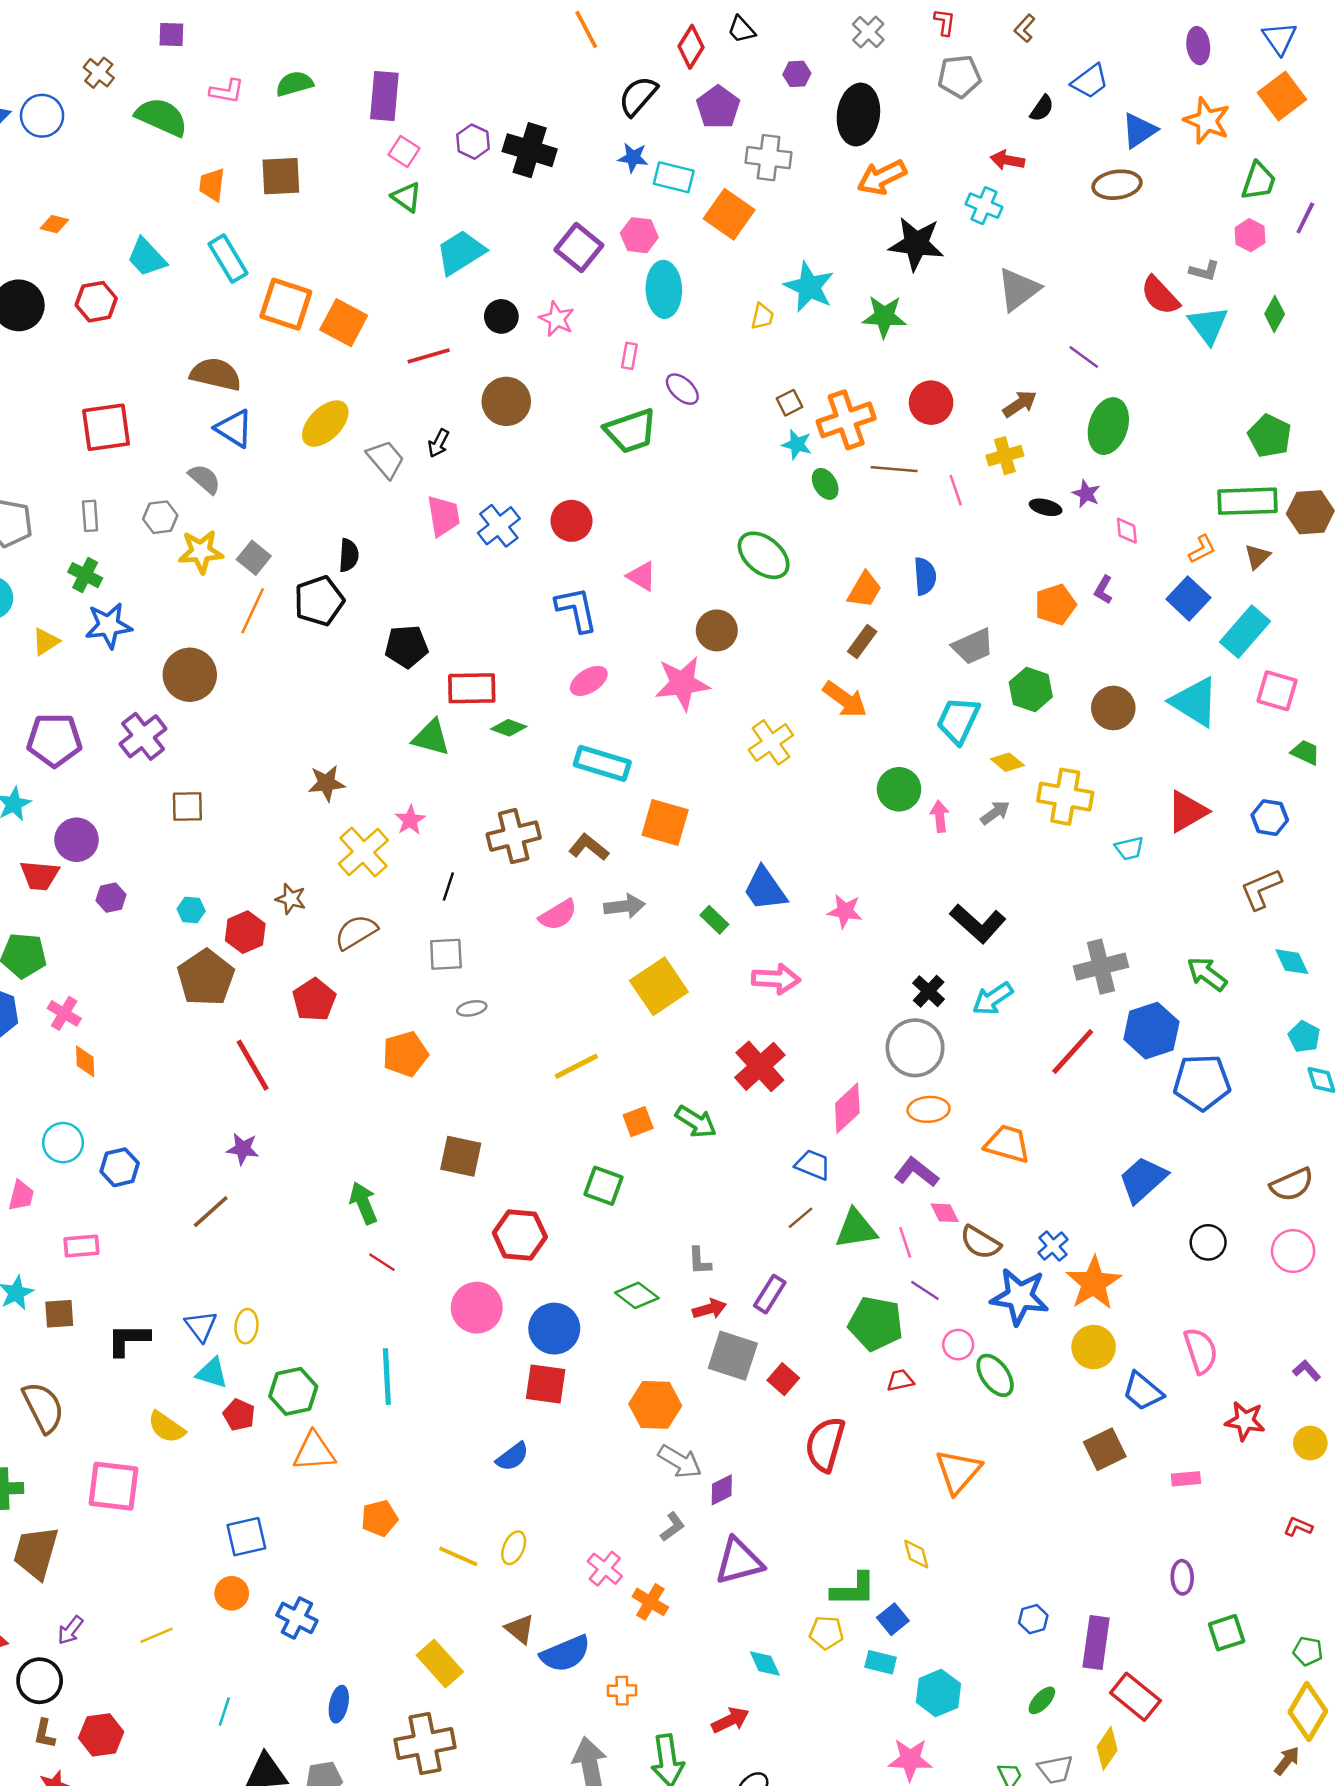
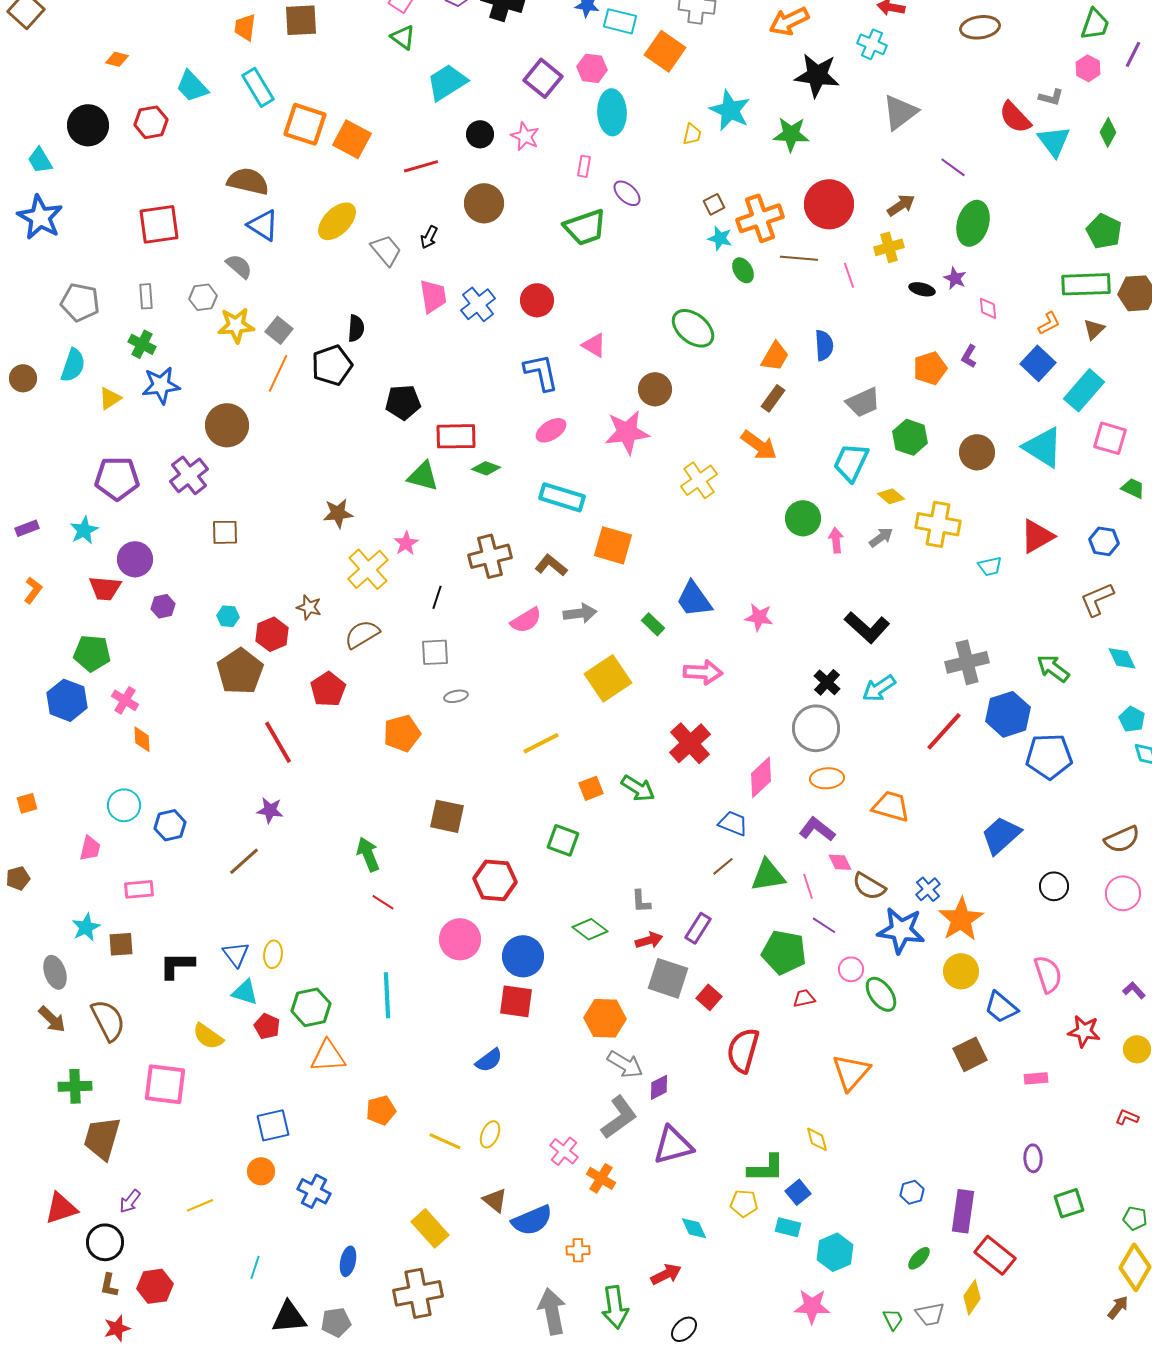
red circle: (931, 403) -> (829, 204), size x1.4
gray L-shape: (672, 1527) -> (619, 1117), size x1.8

